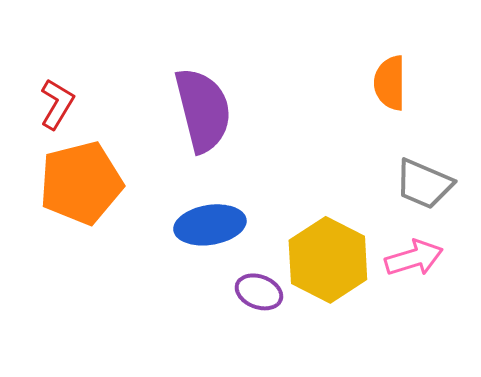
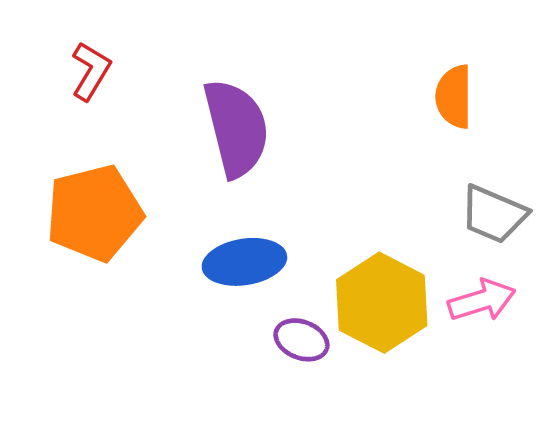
red L-shape: (57, 104) -> (91, 71), moved

